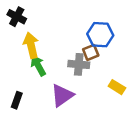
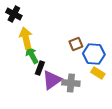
blue hexagon: (100, 35) -> (94, 54), moved
gray cross: (79, 64) -> (71, 83), moved
black rectangle: (17, 100) -> (40, 68), moved

